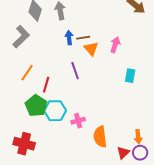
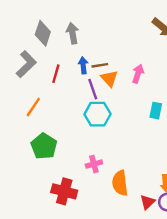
purple line: (75, 71) -> (93, 89), moved
red line: (46, 85) -> (56, 74), moved
cyan hexagon: (55, 111) -> (97, 114), moved
red cross: (24, 144) -> (64, 191), moved

